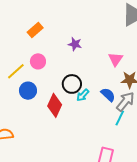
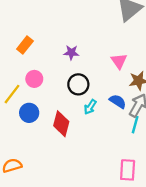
black circle: (72, 84) -> (78, 84), moved

